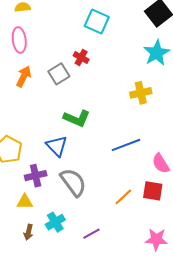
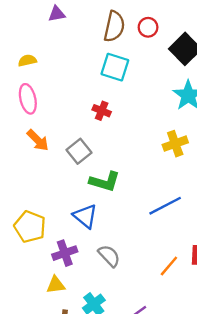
gray square: (59, 74) -> (79, 151), moved
orange arrow: (24, 76) -> (38, 140), turned 115
gray semicircle: (73, 182) -> (109, 256), size x0.7

